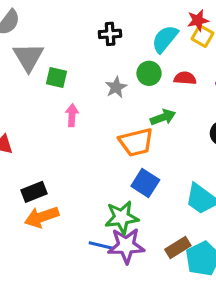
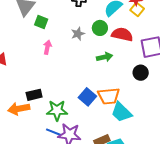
red semicircle: (185, 78) -> (122, 34), size x1.5
orange trapezoid: (136, 142) -> (109, 96), moved
black rectangle: (34, 192) -> (34, 95), moved
green star: (122, 217) -> (57, 110), moved

